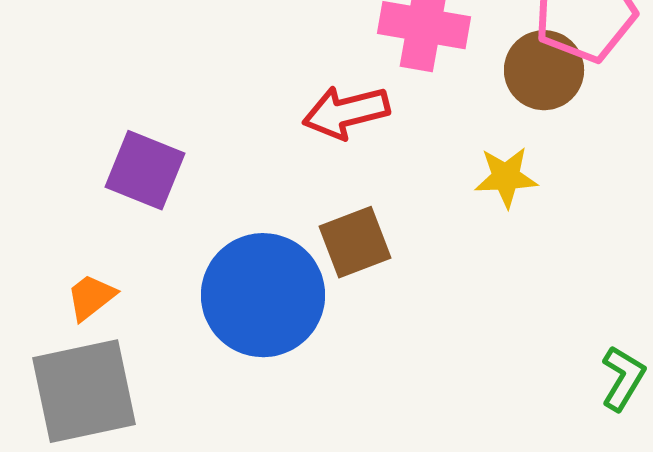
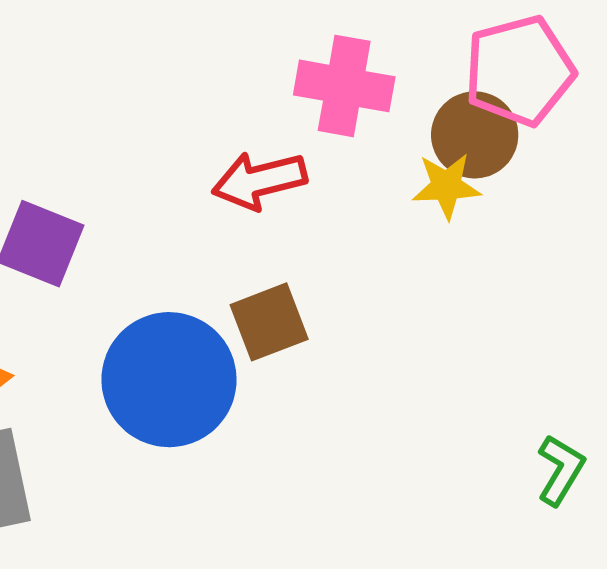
yellow star: (506, 177) -> (446, 186), moved

